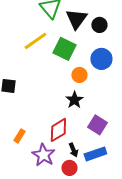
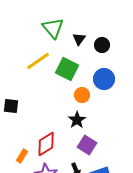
black triangle: (76, 19) -> (79, 39), size x0.6
purple square: (97, 125) -> (87, 145), moved
red diamond: (58, 130) -> (46, 144), moved

